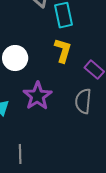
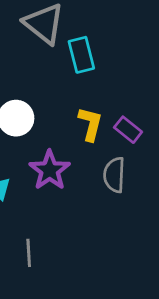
yellow L-shape: (63, 50) -> (90, 124), moved

